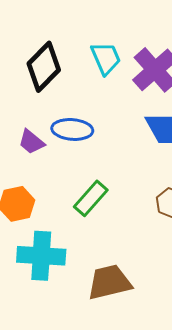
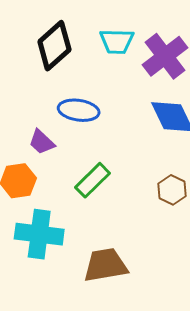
cyan trapezoid: (106, 58) -> (117, 41), turned 111
purple trapezoid: (31, 142) -> (42, 142), moved

